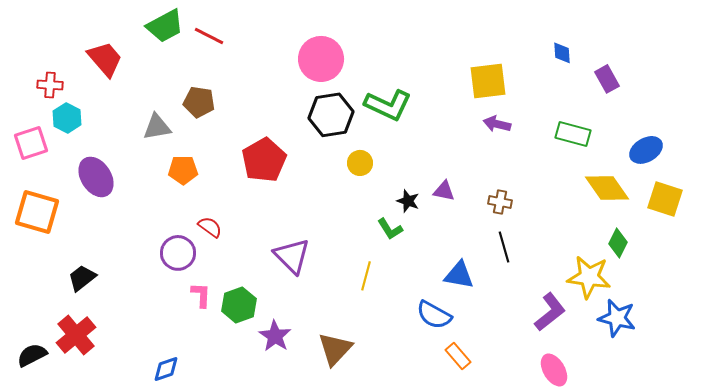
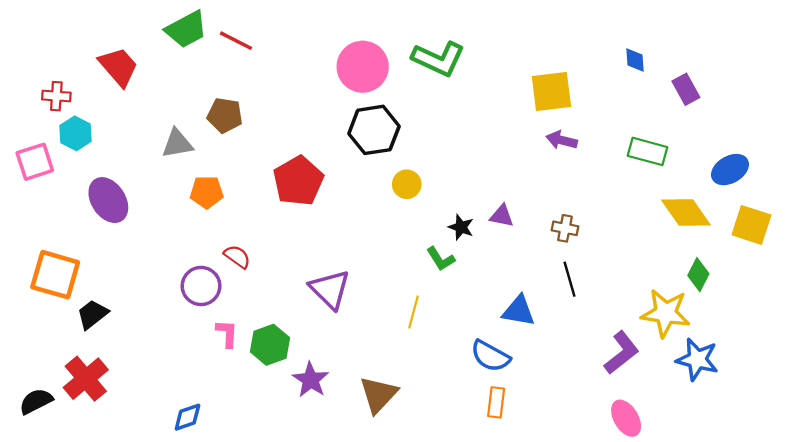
green L-shape: (388, 105) -> (438, 59), moved
orange square: (37, 212) -> (55, 275), moved
orange rectangle: (458, 356) -> (496, 402), moved, turned 48

